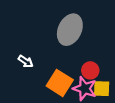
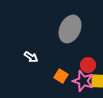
orange square: (60, 83) -> (61, 76), size x0.6

